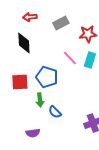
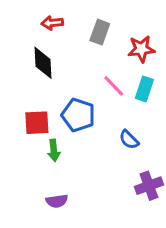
gray rectangle: (61, 23) -> (100, 32), turned -42
green arrow: (40, 100) -> (54, 150), moved
blue semicircle: (55, 112) -> (129, 140), moved

